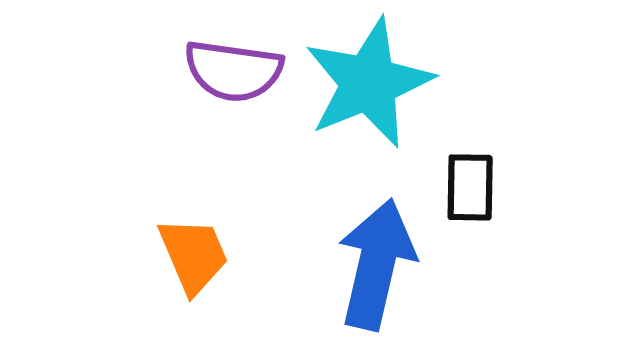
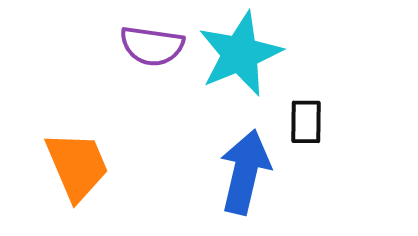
orange trapezoid: (193, 255) -> (77, 166), moved, size x1.4

